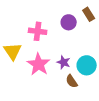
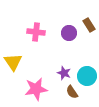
pink cross: (38, 31) -> (36, 32), moved
pink star: (39, 64) -> (36, 89), moved, turned 30

